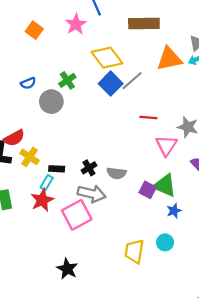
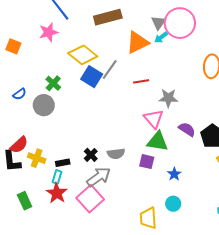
pink star: (76, 24) -> (49, 32), turned 30
red line: (148, 117) -> (141, 81), moved
green triangle: (165, 186) -> (157, 141), moved
gray arrow: (92, 194) -> (99, 177), turned -35

